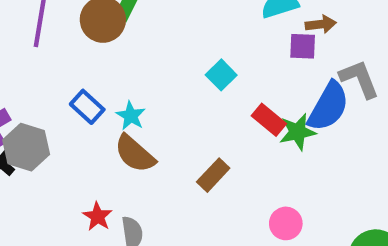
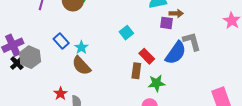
green star: (298, 132) -> (157, 83), moved
brown rectangle: (213, 175) -> (136, 71), moved, turned -42

